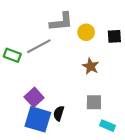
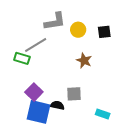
green rectangle: (12, 55) -> (22, 58), moved
gray square: (94, 102) -> (74, 94), moved
black semicircle: (59, 113) -> (57, 105), turned 88

